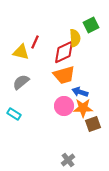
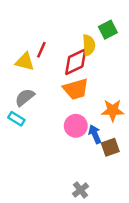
blue arrow: (80, 92) -> (95, 134), moved, turned 49
orange star: (83, 108) -> (113, 110), moved
cyan rectangle: (14, 114) -> (16, 119), moved

